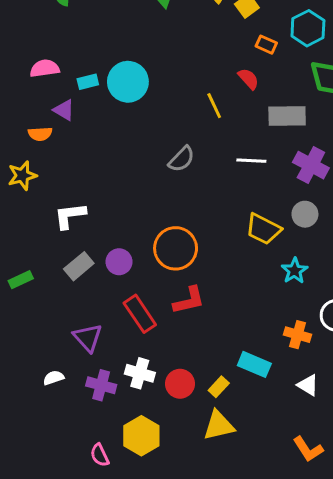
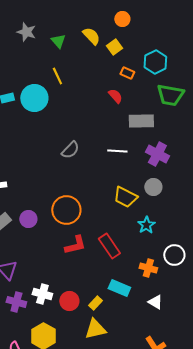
yellow line: (214, 106) -> (57, 76), moved
red rectangle: (140, 314) -> (109, 246), moved

